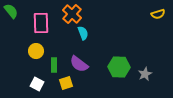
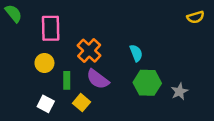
orange cross: (72, 14) -> (89, 51), moved
cyan semicircle: (83, 33) -> (136, 53), moved
yellow square: (66, 83) -> (82, 103), turned -32

